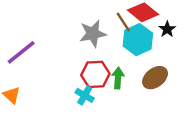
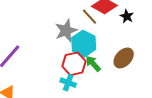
cyan hexagon: (138, 40) -> (84, 44), moved
green arrow: (118, 78) -> (93, 64), turned -36

